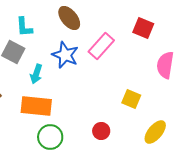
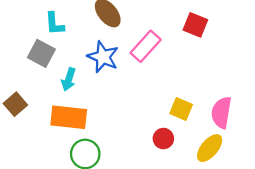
pink semicircle: (165, 65) -> (221, 113), moved
red circle: (101, 131) -> (163, 139), moved

